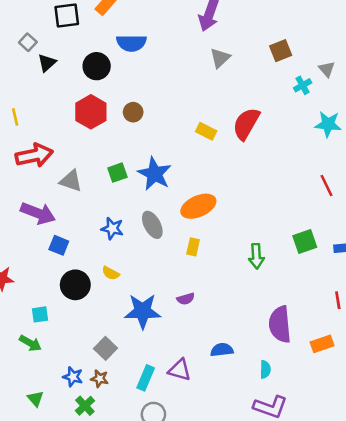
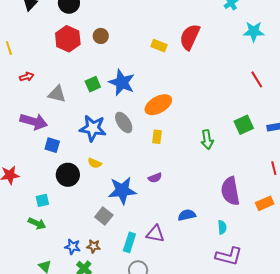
red arrow: (34, 155) -> (27, 77), size x0.5
blue star: (112, 228) -> (93, 128), size x1.5
gray square: (105, 348) -> (104, 216), moved

